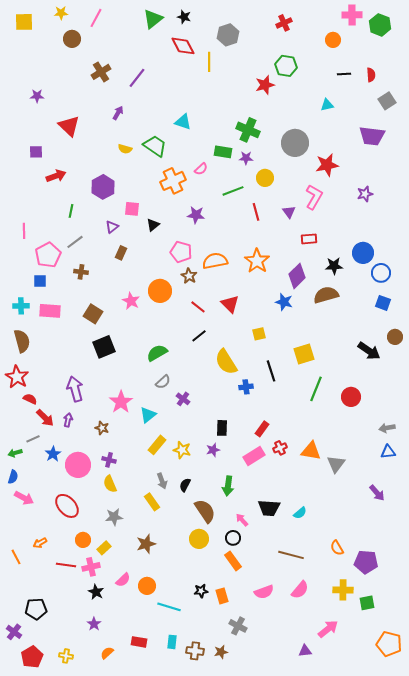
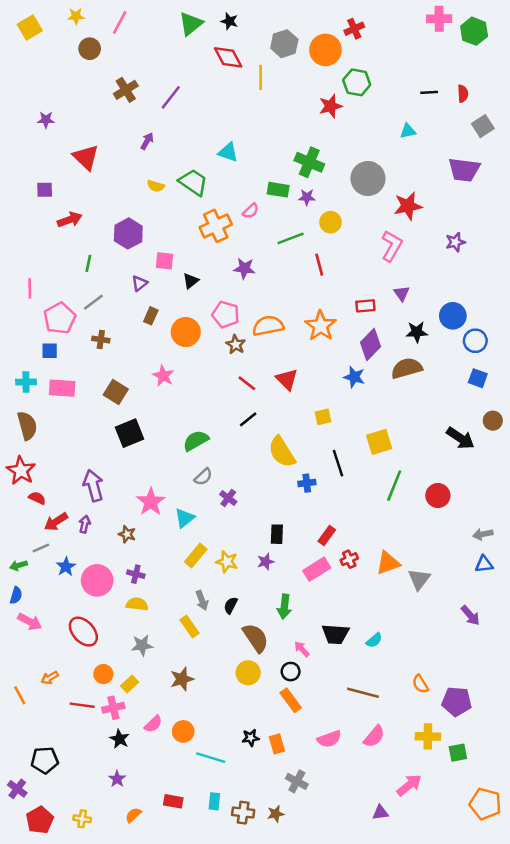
yellow square: (24, 22) -> (30, 27), turned -30
orange circle: (333, 40) -> (326, 50), moved, size x1.6
purple triangle: (289, 212) -> (402, 293), moved
red rectangle: (309, 239) -> (365, 306), moved
orange circle: (160, 291) -> (186, 332), moved
red arrow: (45, 418) -> (56, 522), turned 102
orange triangle: (311, 451) -> (388, 563), turned -30
yellow semicircle: (110, 484) -> (137, 604), turned 120

